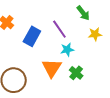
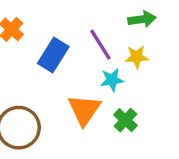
green arrow: (83, 13) -> (142, 19), turned -63
yellow star: (95, 34) -> (137, 57), moved

